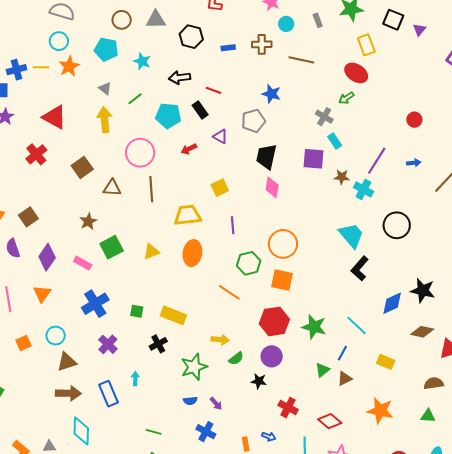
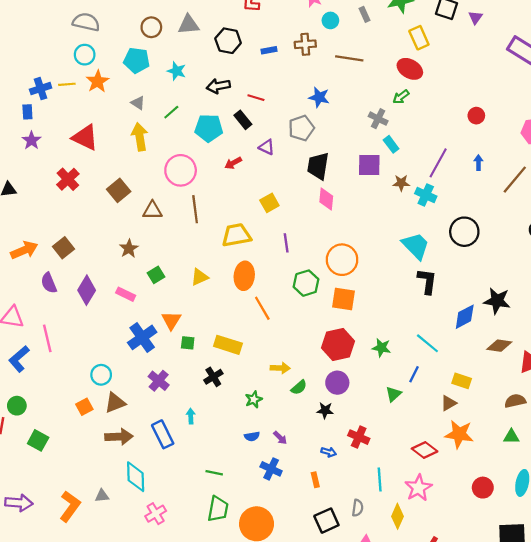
blue arrow: (414, 163) -> (478, 163), turned -80
green square: (112, 247) -> (156, 275), size x0.7
black L-shape: (360, 268) -> (427, 281), turned 150
orange line: (229, 292) -> (262, 308), moved, turned 30
orange triangle: (42, 294) -> (171, 320), moved
green star: (314, 327) -> (381, 348), size x0.7
orange square: (24, 343) -> (84, 407), moved
green star: (194, 367) -> (254, 399), size x0.6
brown triangle: (345, 378) -> (449, 403), moved
red diamond: (330, 421) -> (425, 450), moved
blue arrow: (269, 437) -> (329, 452), moved

